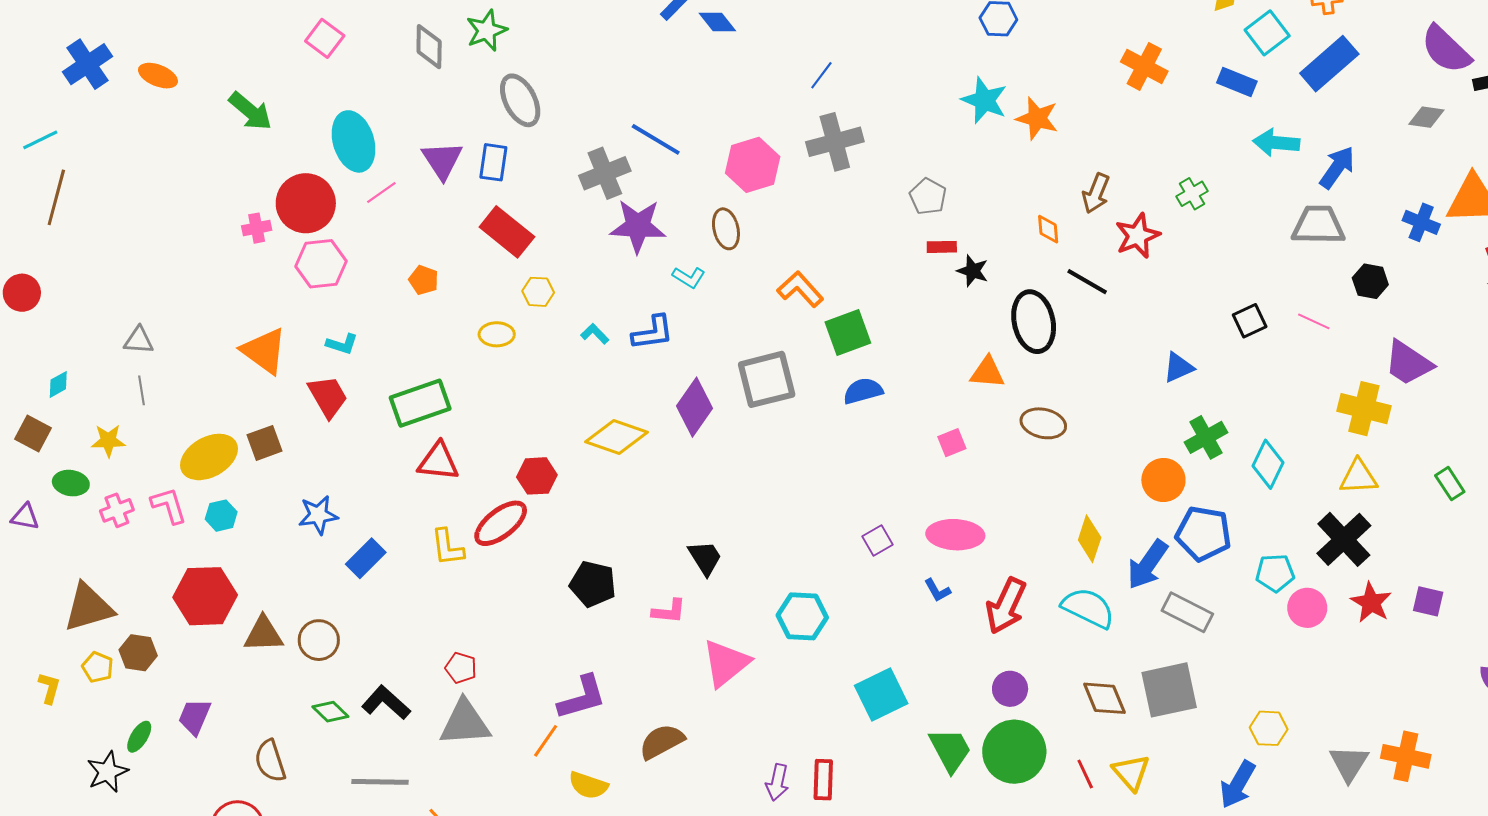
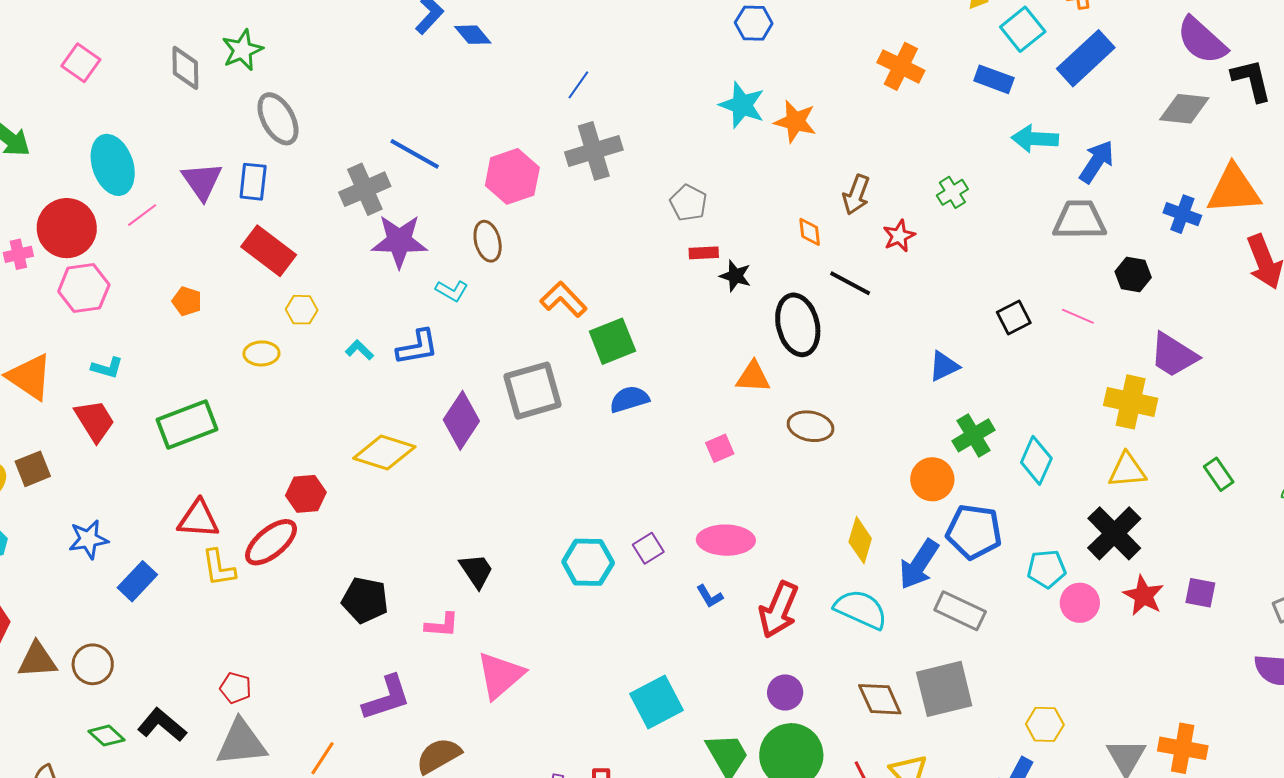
gray diamond: (1426, 117) -> (1184, 109), size x1.4
red star: (1138, 236) -> (899, 236), size x0.7
red triangle: (438, 462) -> (198, 519), moved
cyan hexagon: (802, 616) -> (588, 562), moved
purple L-shape: (582, 697) -> (387, 698), moved

